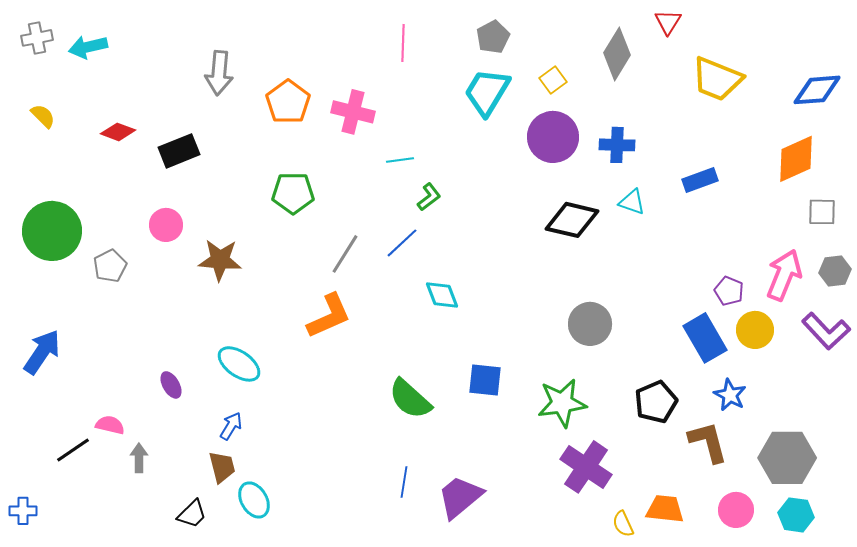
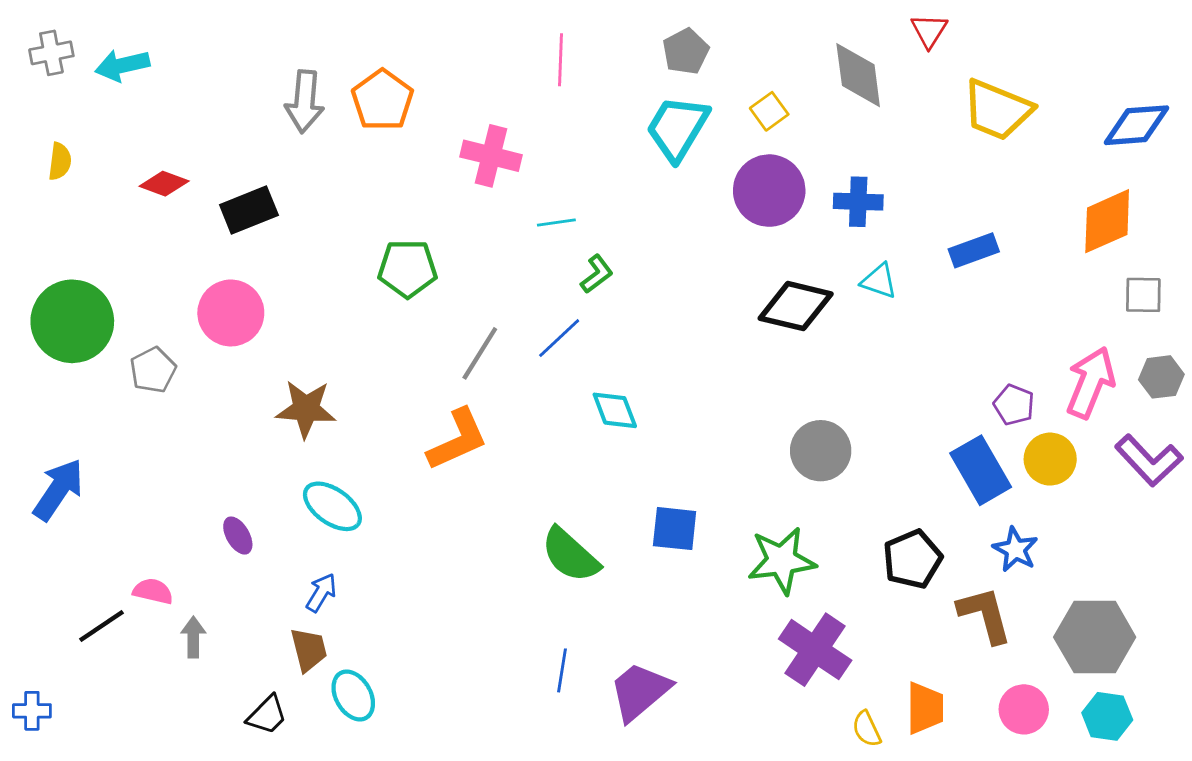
gray diamond: (617, 54) -> (858, 75), turned -39
orange pentagon: (288, 102) -> (382, 100), moved
yellow semicircle: (43, 116) -> (60, 161), turned 52
pink circle: (166, 225) -> (231, 313), size x1.4
brown star: (220, 260) -> (306, 409), moved
orange trapezoid: (665, 509) -> (925, 708), turned 84

